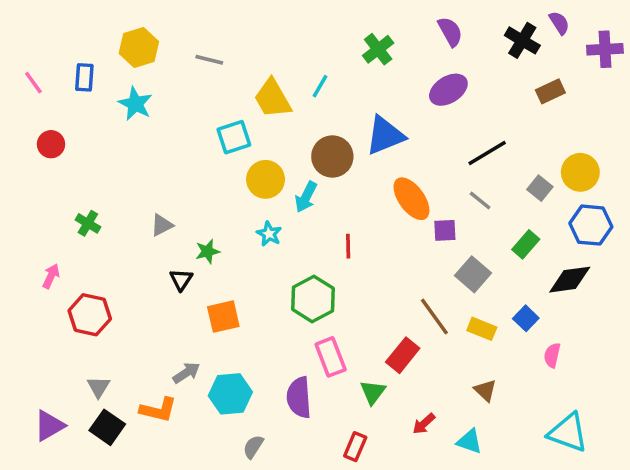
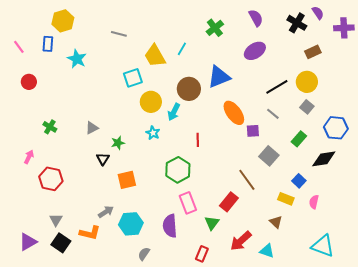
yellow hexagon: (139, 47) -> (63, 21), moved
yellow circle: (580, 172) -> (307, 82), moved
yellow rectangle: (482, 329) -> (286, 199), moved
red arrow: (424, 424) -> (241, 241), size x1.6

